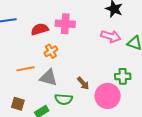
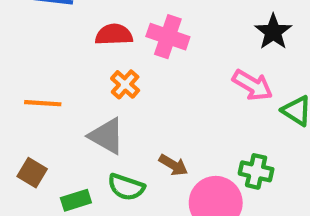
orange cross: (51, 51) -> (125, 84), turned -32
orange line: (25, 69) -> (43, 103), moved
brown arrow: (83, 83) -> (173, 165), turned -32

